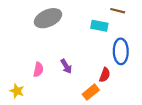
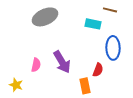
purple arrow: (66, 66) -> (62, 62), size x1.6
orange rectangle: (91, 92) -> (85, 86), turned -63

